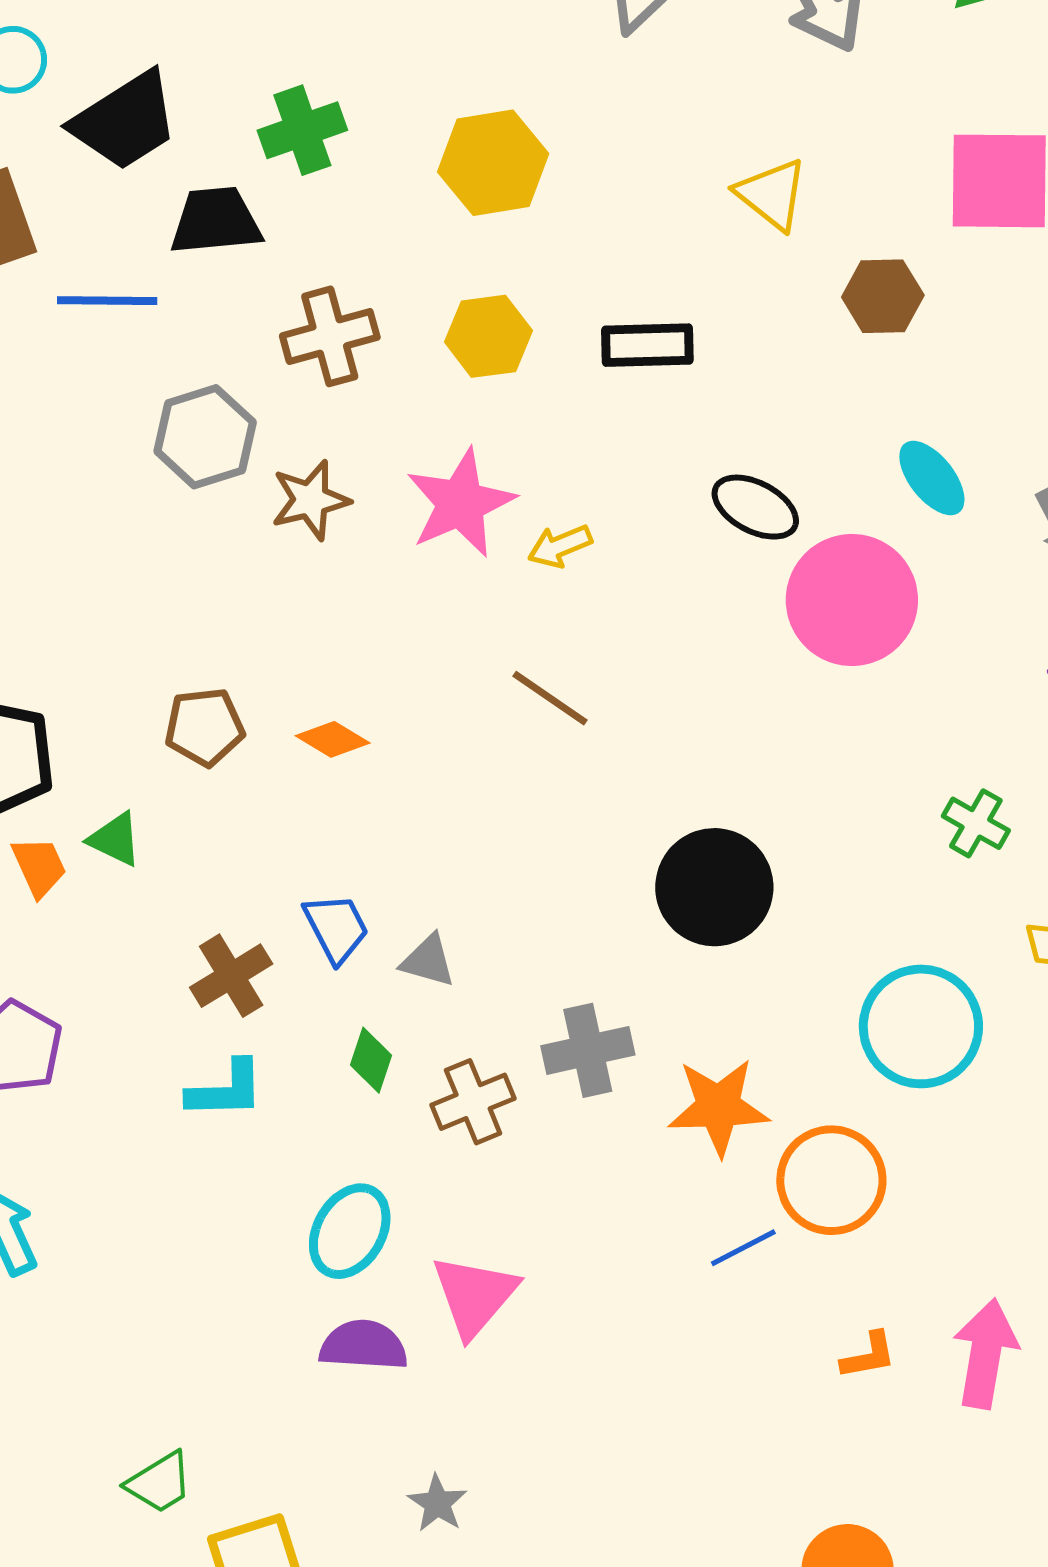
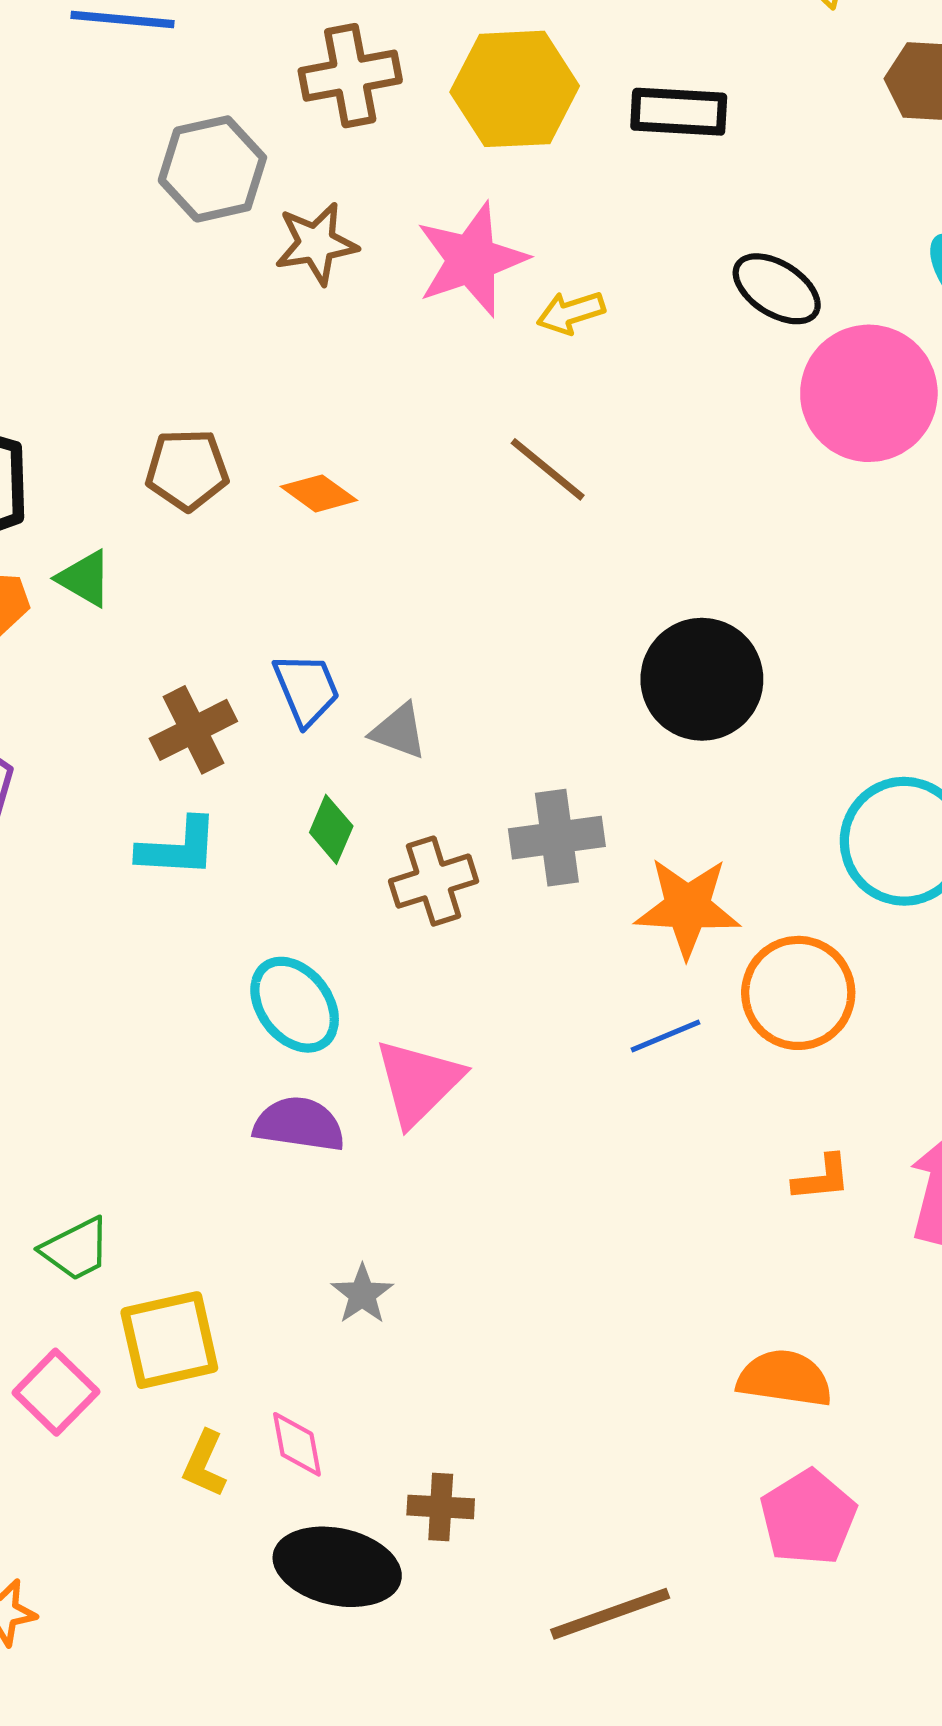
yellow hexagon: (488, 336) -> (515, 89), size x1.4
cyan ellipse: (350, 1231) -> (295, 1005), turned -72
blue line: (743, 1248) -> (666, 1036), moved

